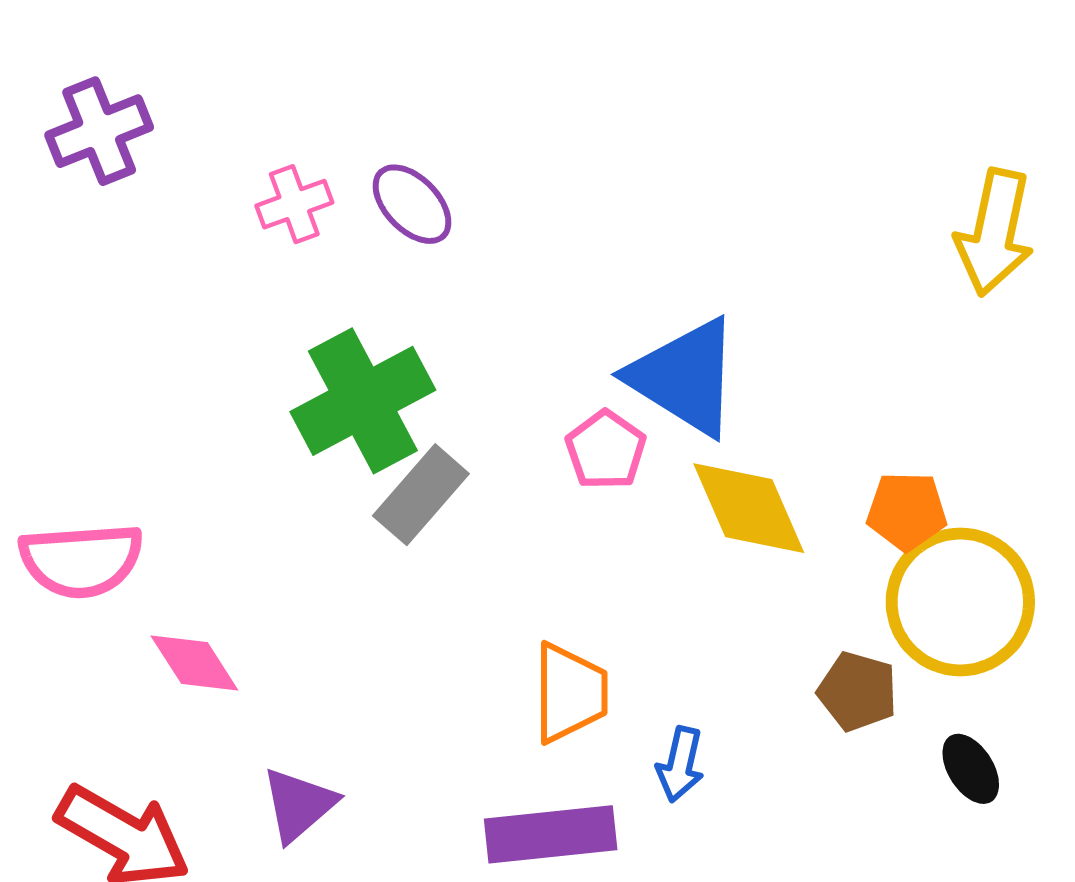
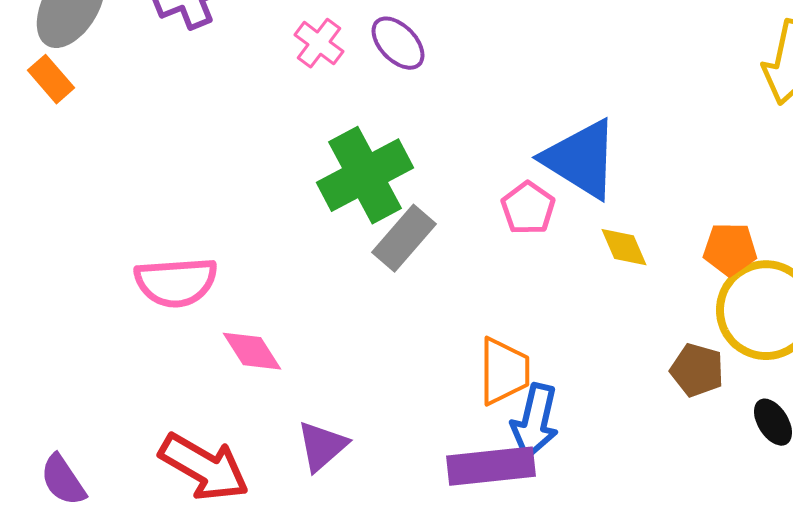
pink cross: (294, 204) -> (319, 43), turned -33
yellow diamond: (749, 508) -> (624, 247), size x0.6
blue arrow: (680, 764) -> (535, 421), moved, size x1.5

